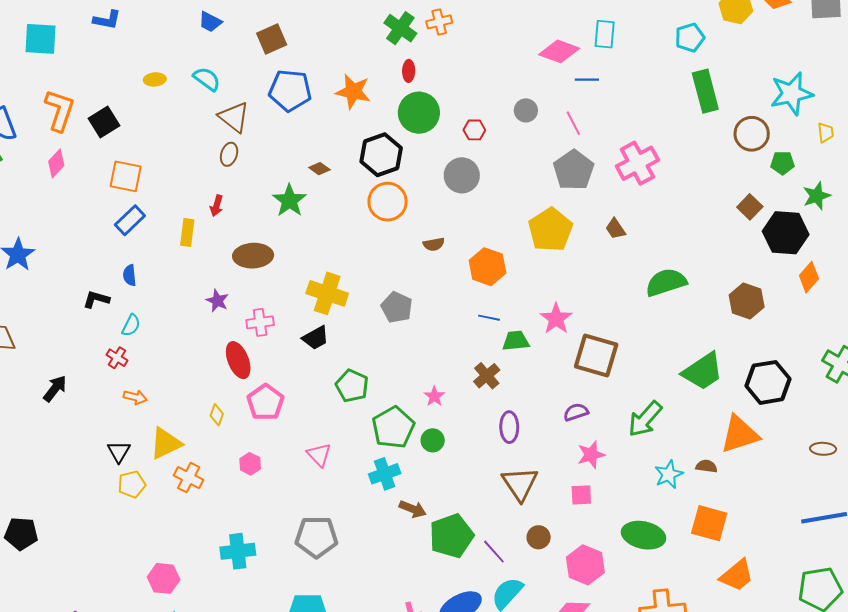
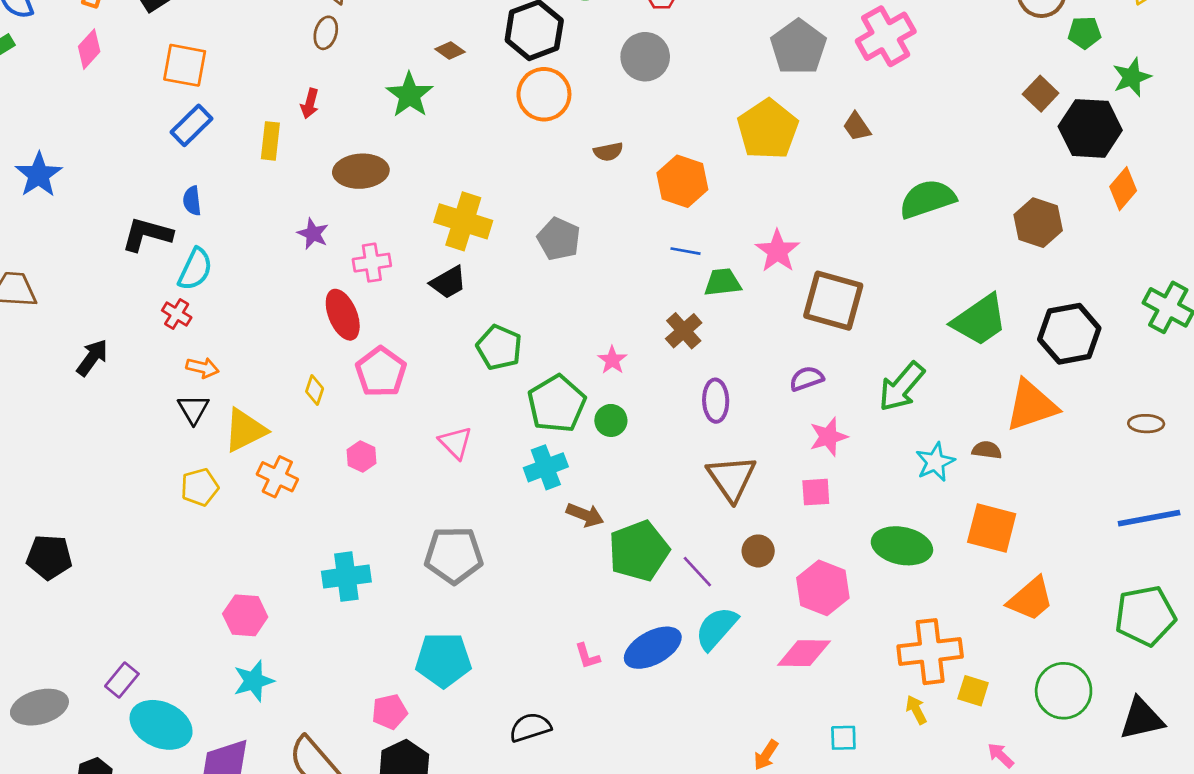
black L-shape: (96, 299) -> (147, 234), size x1.4
cyan semicircle: (131, 325) -> (195, 269), size x1.4
black triangle: (119, 452) -> (193, 409), moved

